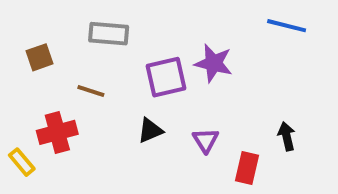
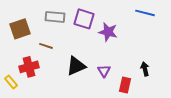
brown square: (40, 57) -> (20, 29), size x1.5
purple square: (166, 77) -> (84, 19), moved, turned 30
black triangle: (150, 130) -> (76, 66), size x1.5

